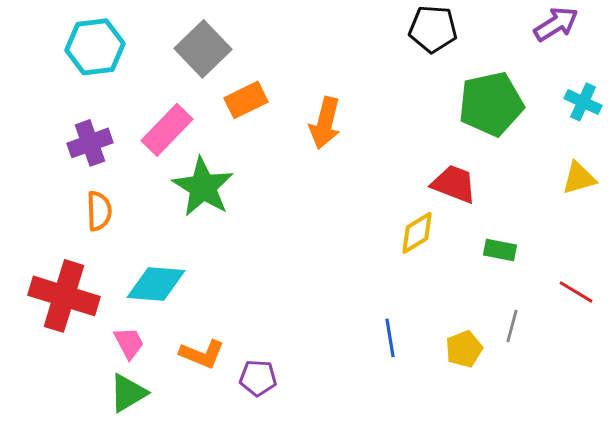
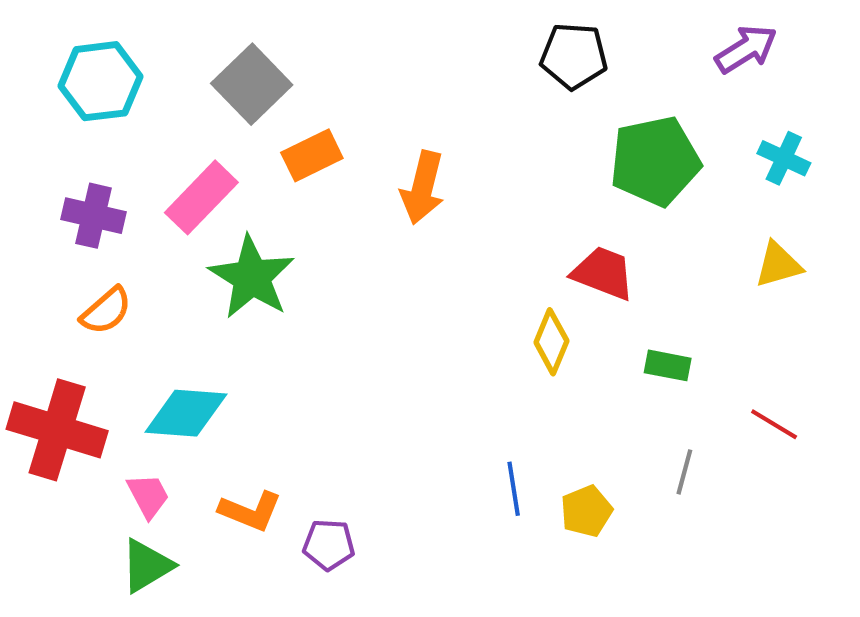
purple cross: (90, 143) -> (94, 216), turned 33
orange semicircle: (99, 211) -> (106, 311), turned 51
yellow diamond: (417, 233) -> (551, 342), turned -36
yellow pentagon: (464, 349) -> (586, 511), moved

